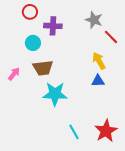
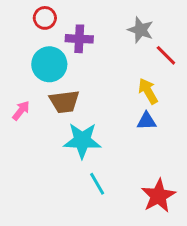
cyan circle: (33, 43) -> (49, 64), size x1.5
cyan line: (74, 132) -> (97, 184), moved

